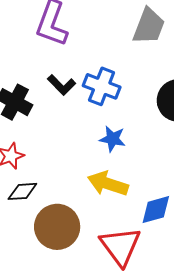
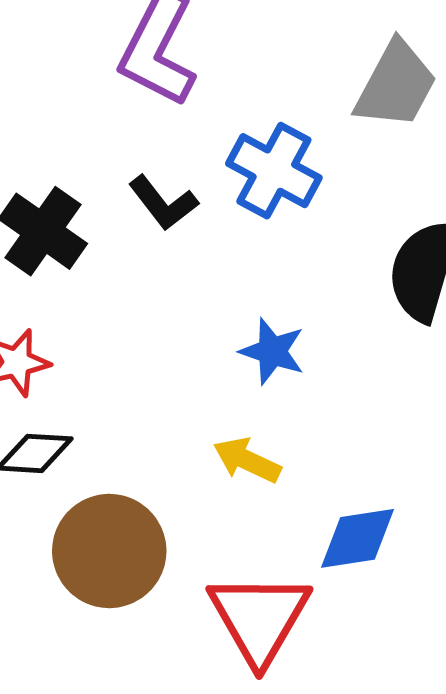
blue cross: (102, 86) -> (274, 171), moved
yellow arrow: (108, 184) -> (247, 460), size x0.7

